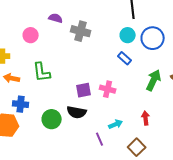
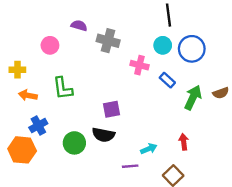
blue rectangle: (125, 58) -> (167, 80), moved
pink cross: (108, 89) -> (139, 65), moved
blue cross: (21, 104) -> (38, 126), turned -35
purple line: (100, 139) -> (130, 166), turned -72

